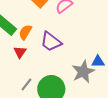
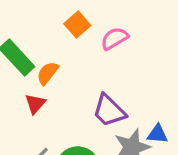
purple trapezoid: (51, 42) -> (109, 111), moved

